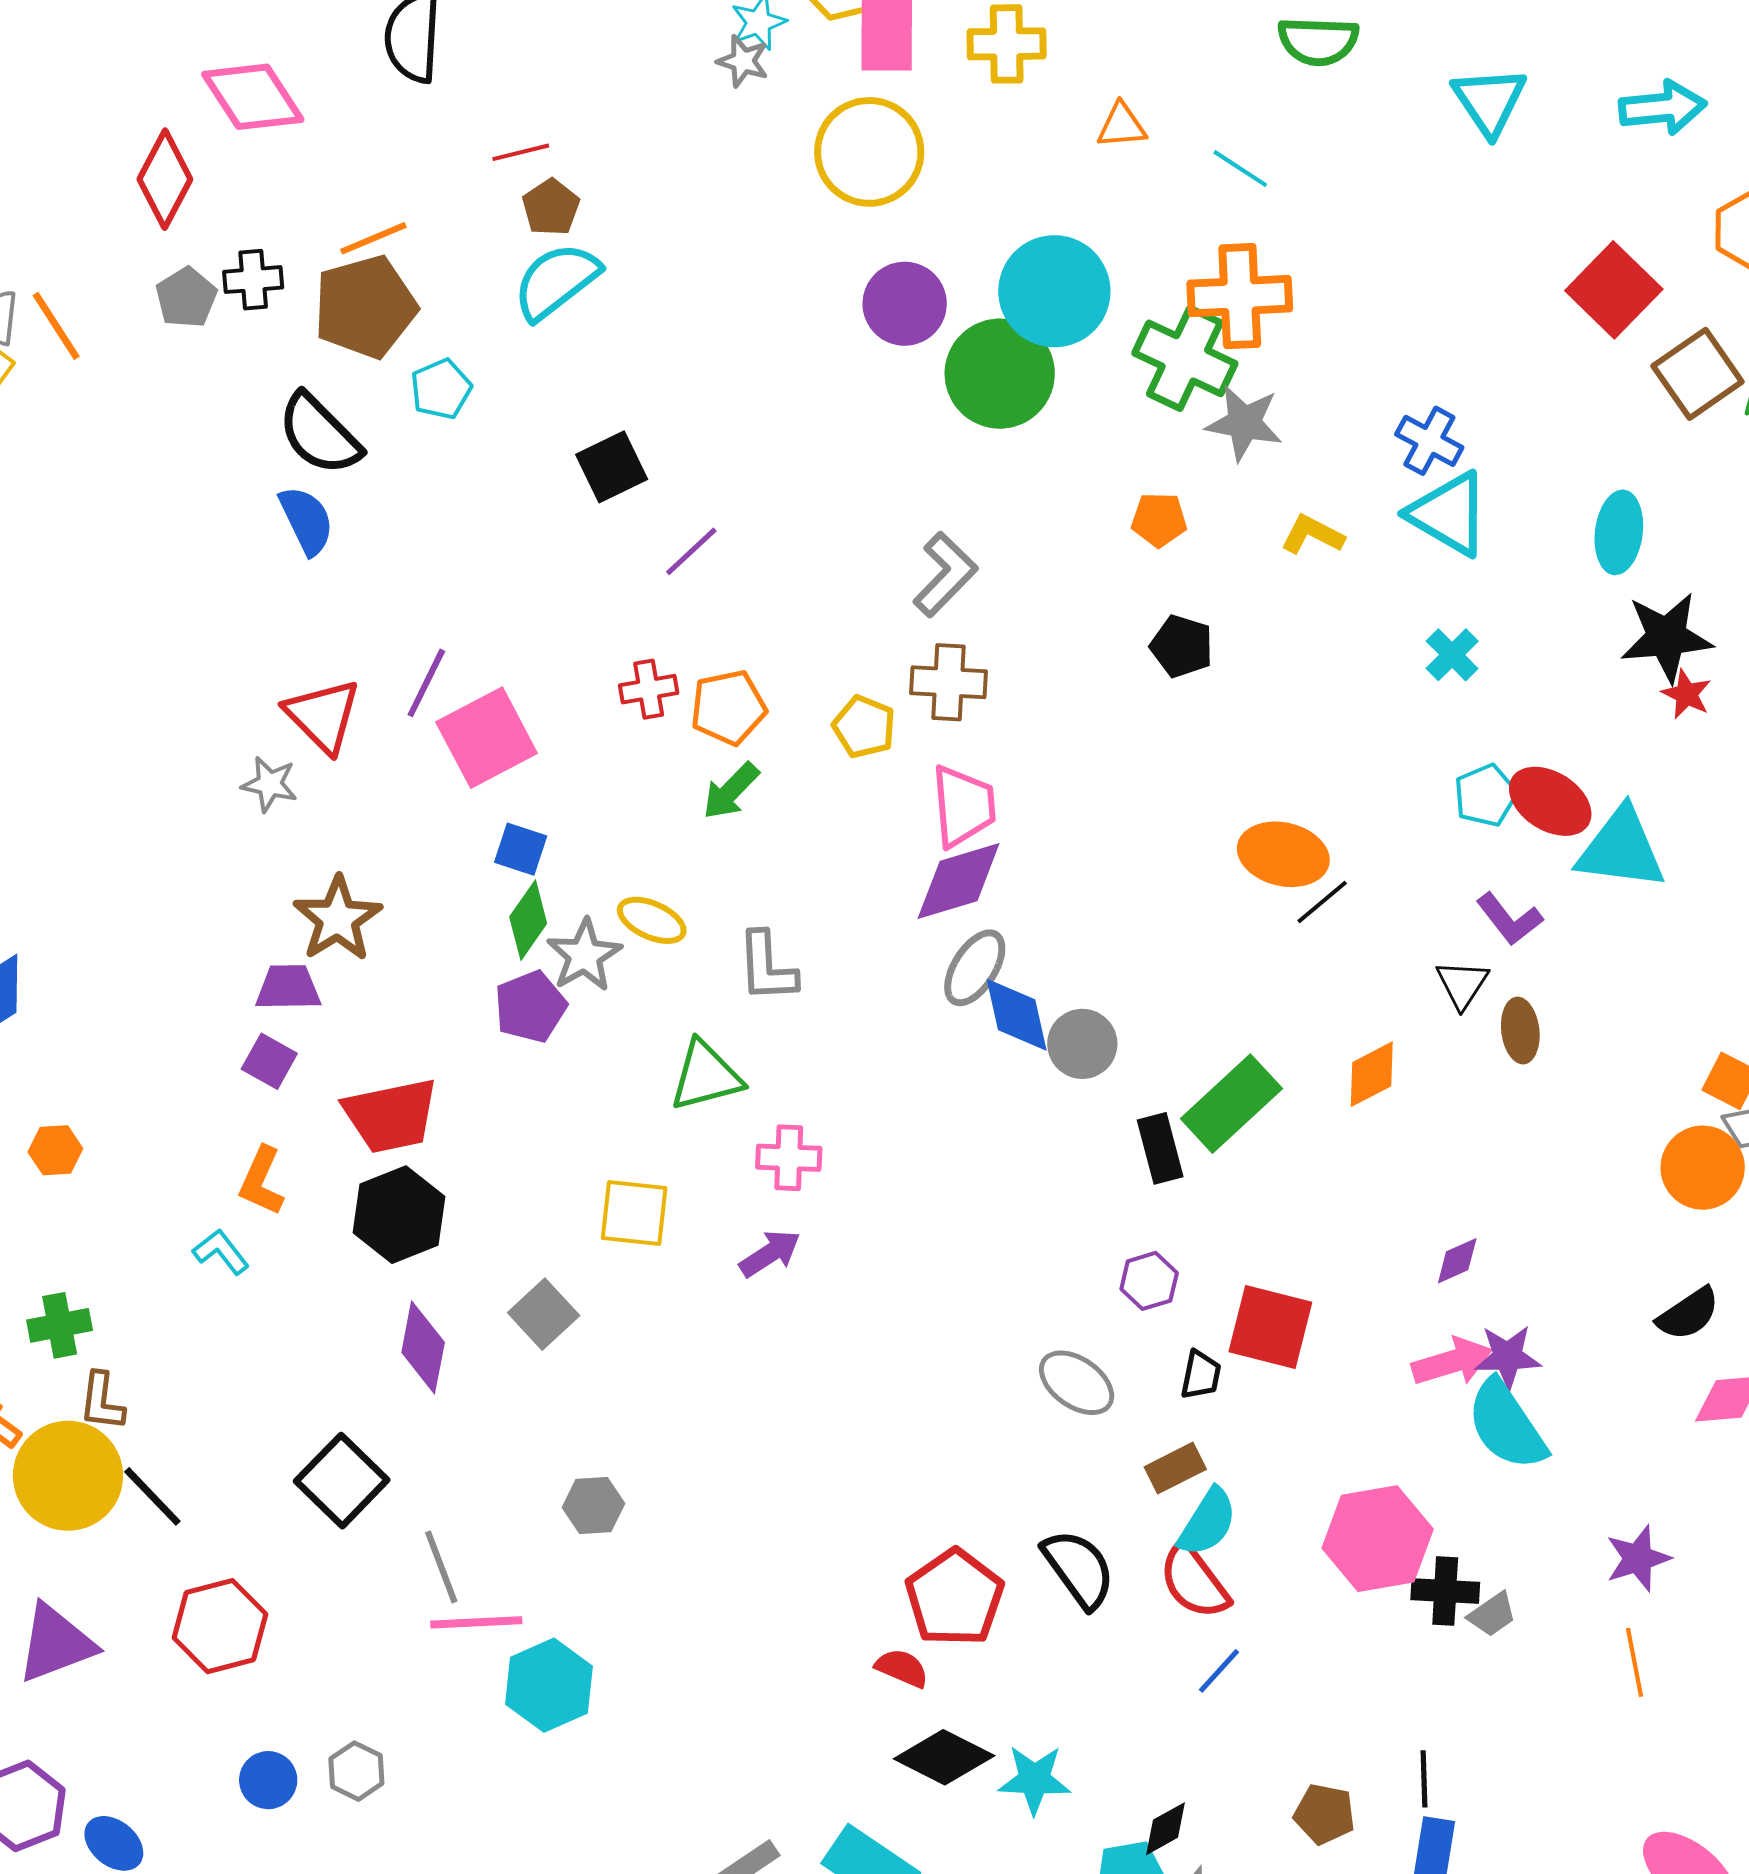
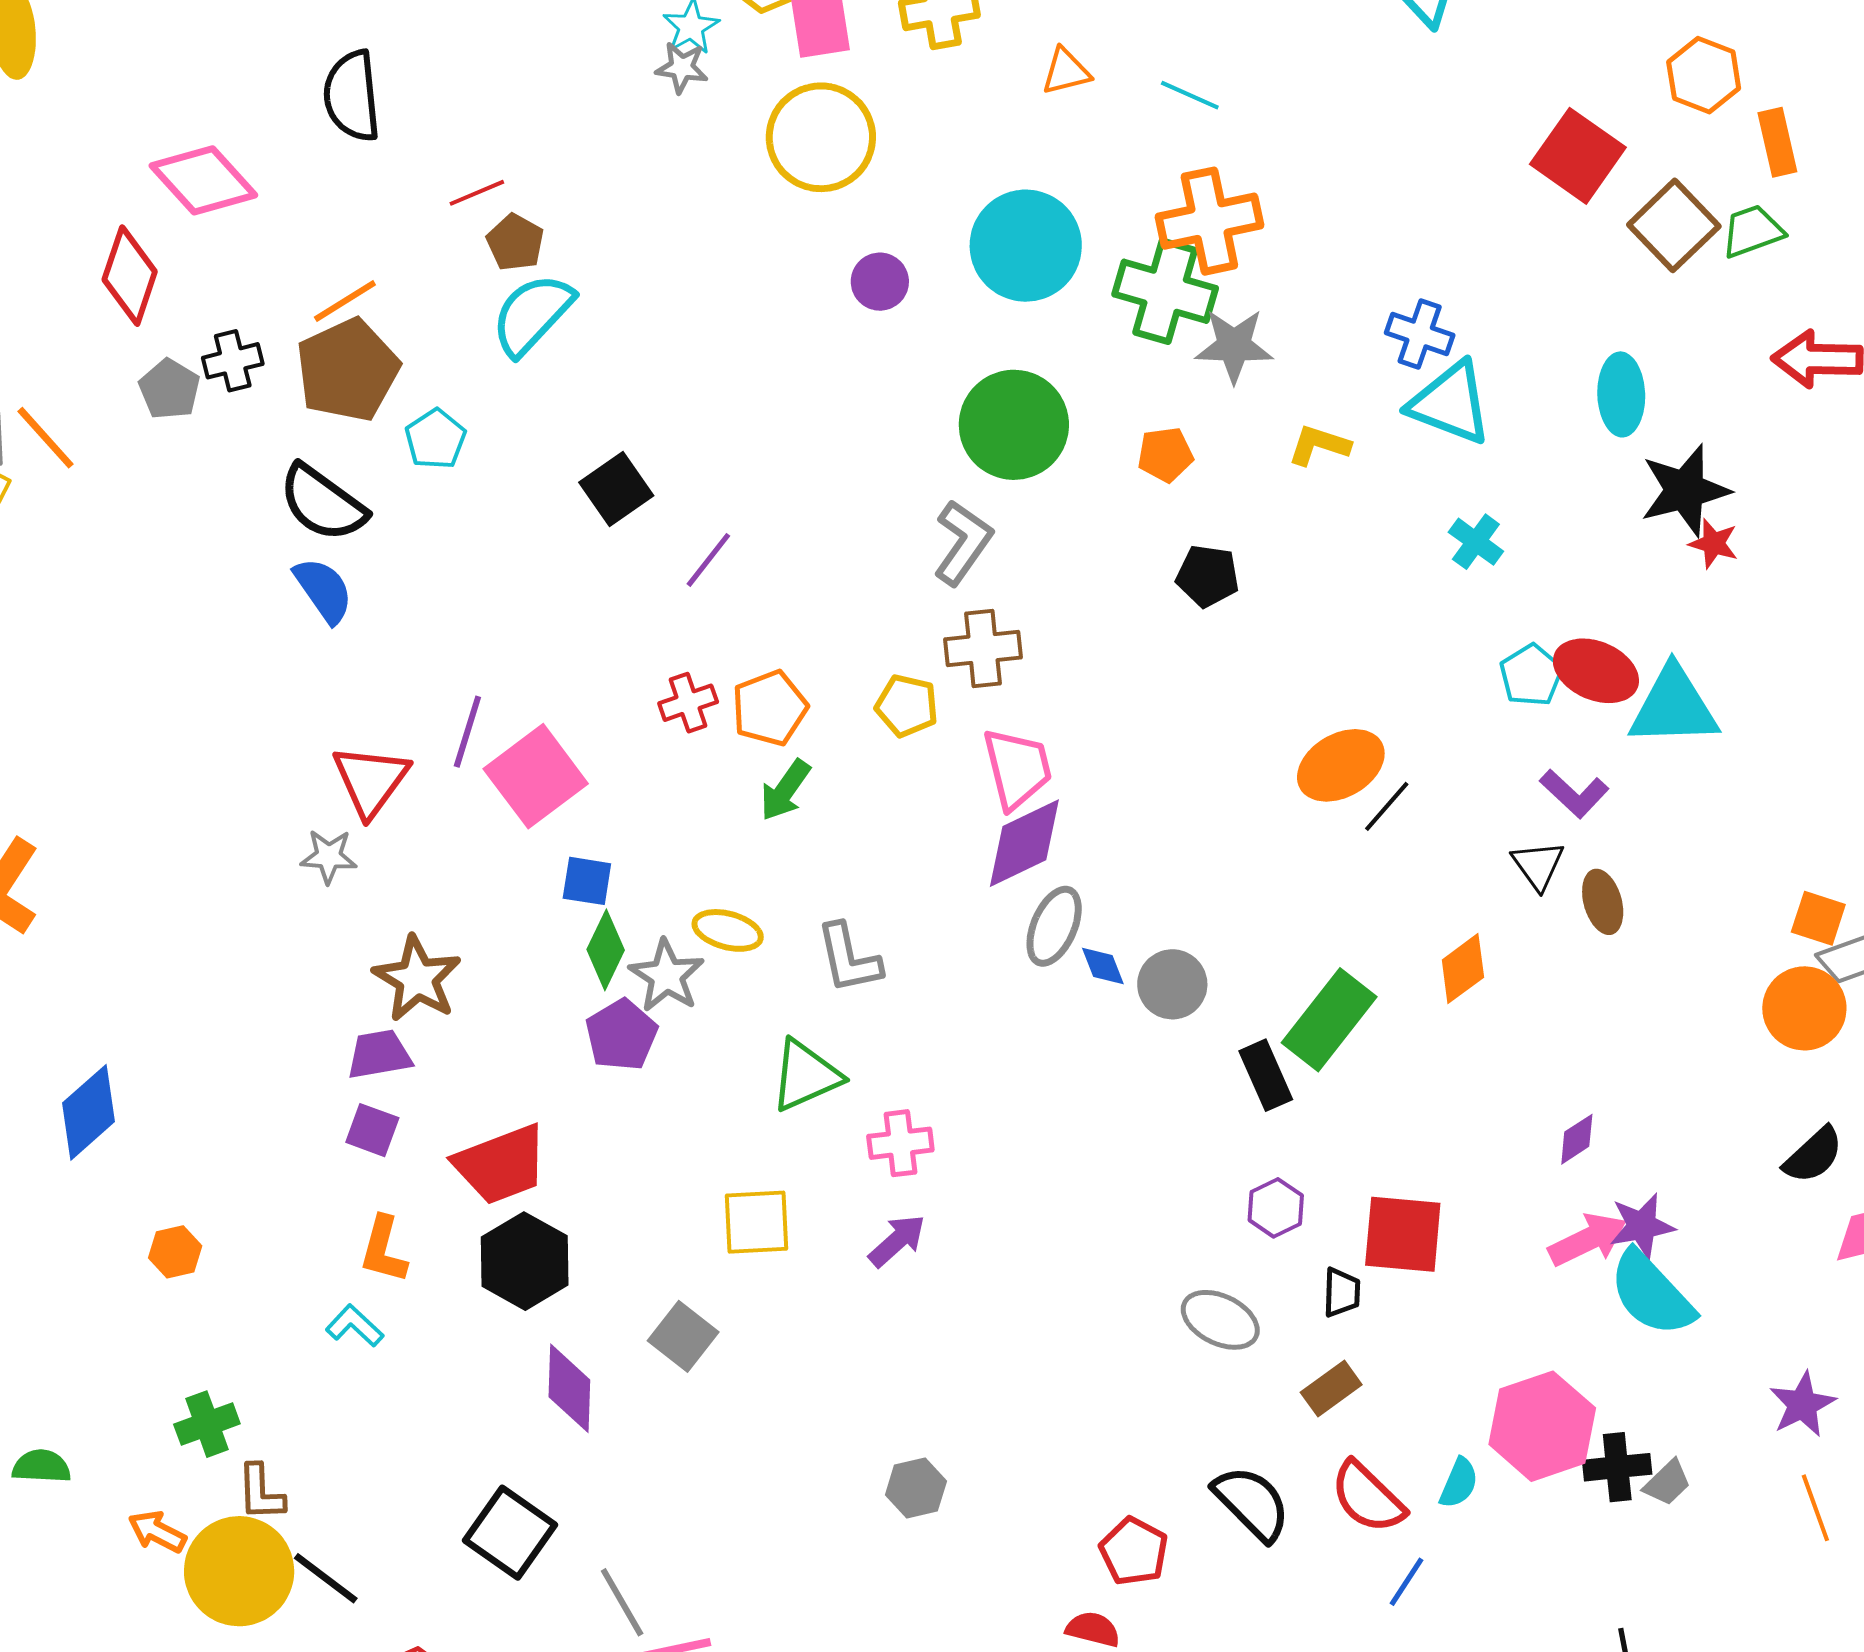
purple circle: (905, 304) -> (880, 282), size x0.7
green circle: (1000, 374) -> (1014, 425), moved
red triangle: (323, 716) -> (371, 780), turned 30
orange ellipse: (1283, 854) -> (1341, 765), turned -34
blue diamond: (1017, 1015) -> (1103, 966), size x0.6
gray hexagon: (593, 1505) -> (916, 1488), moved
cyan semicircle: (1207, 1522) -> (1459, 1483), moved, size x0.7
red pentagon: (955, 1598) -> (1134, 1551), size x0.7

